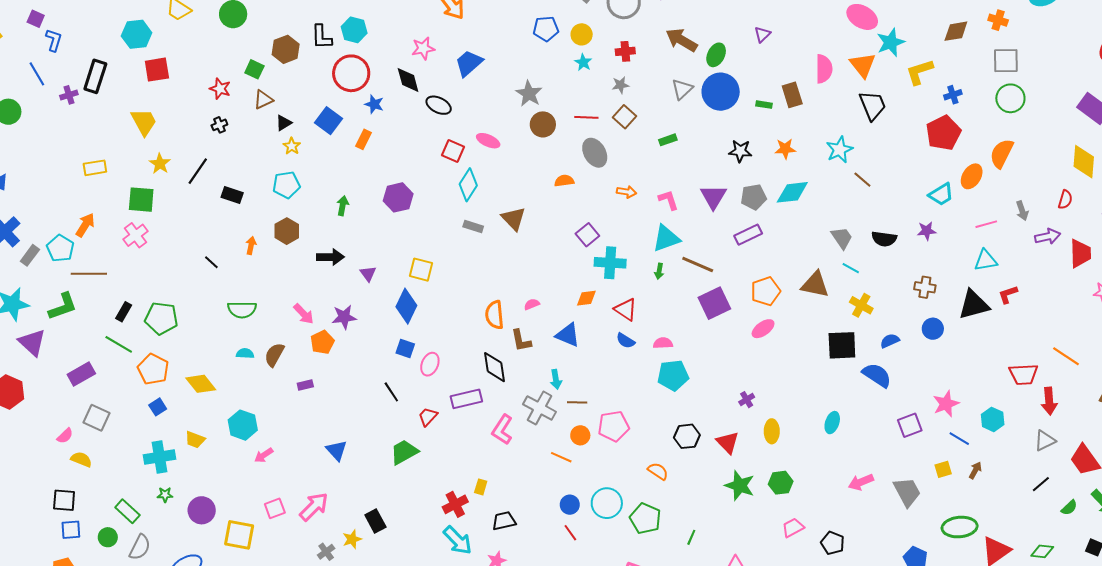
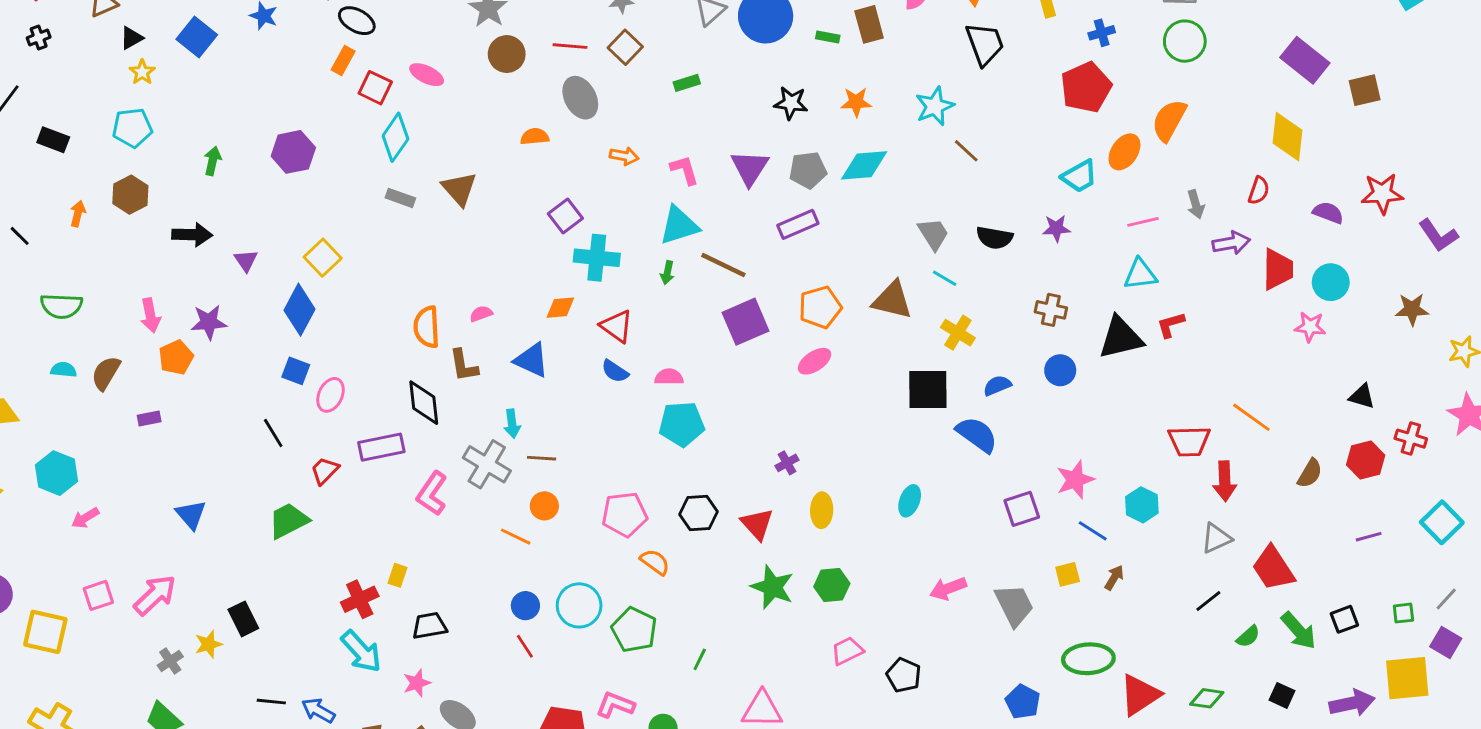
orange rectangle: (363, 139) -> (343, 61), moved
yellow square: (421, 270) -> (323, 258), turned 30
pink arrow: (304, 314) -> (150, 315), turned 30
pink pentagon: (614, 426) -> (625, 514), moved

